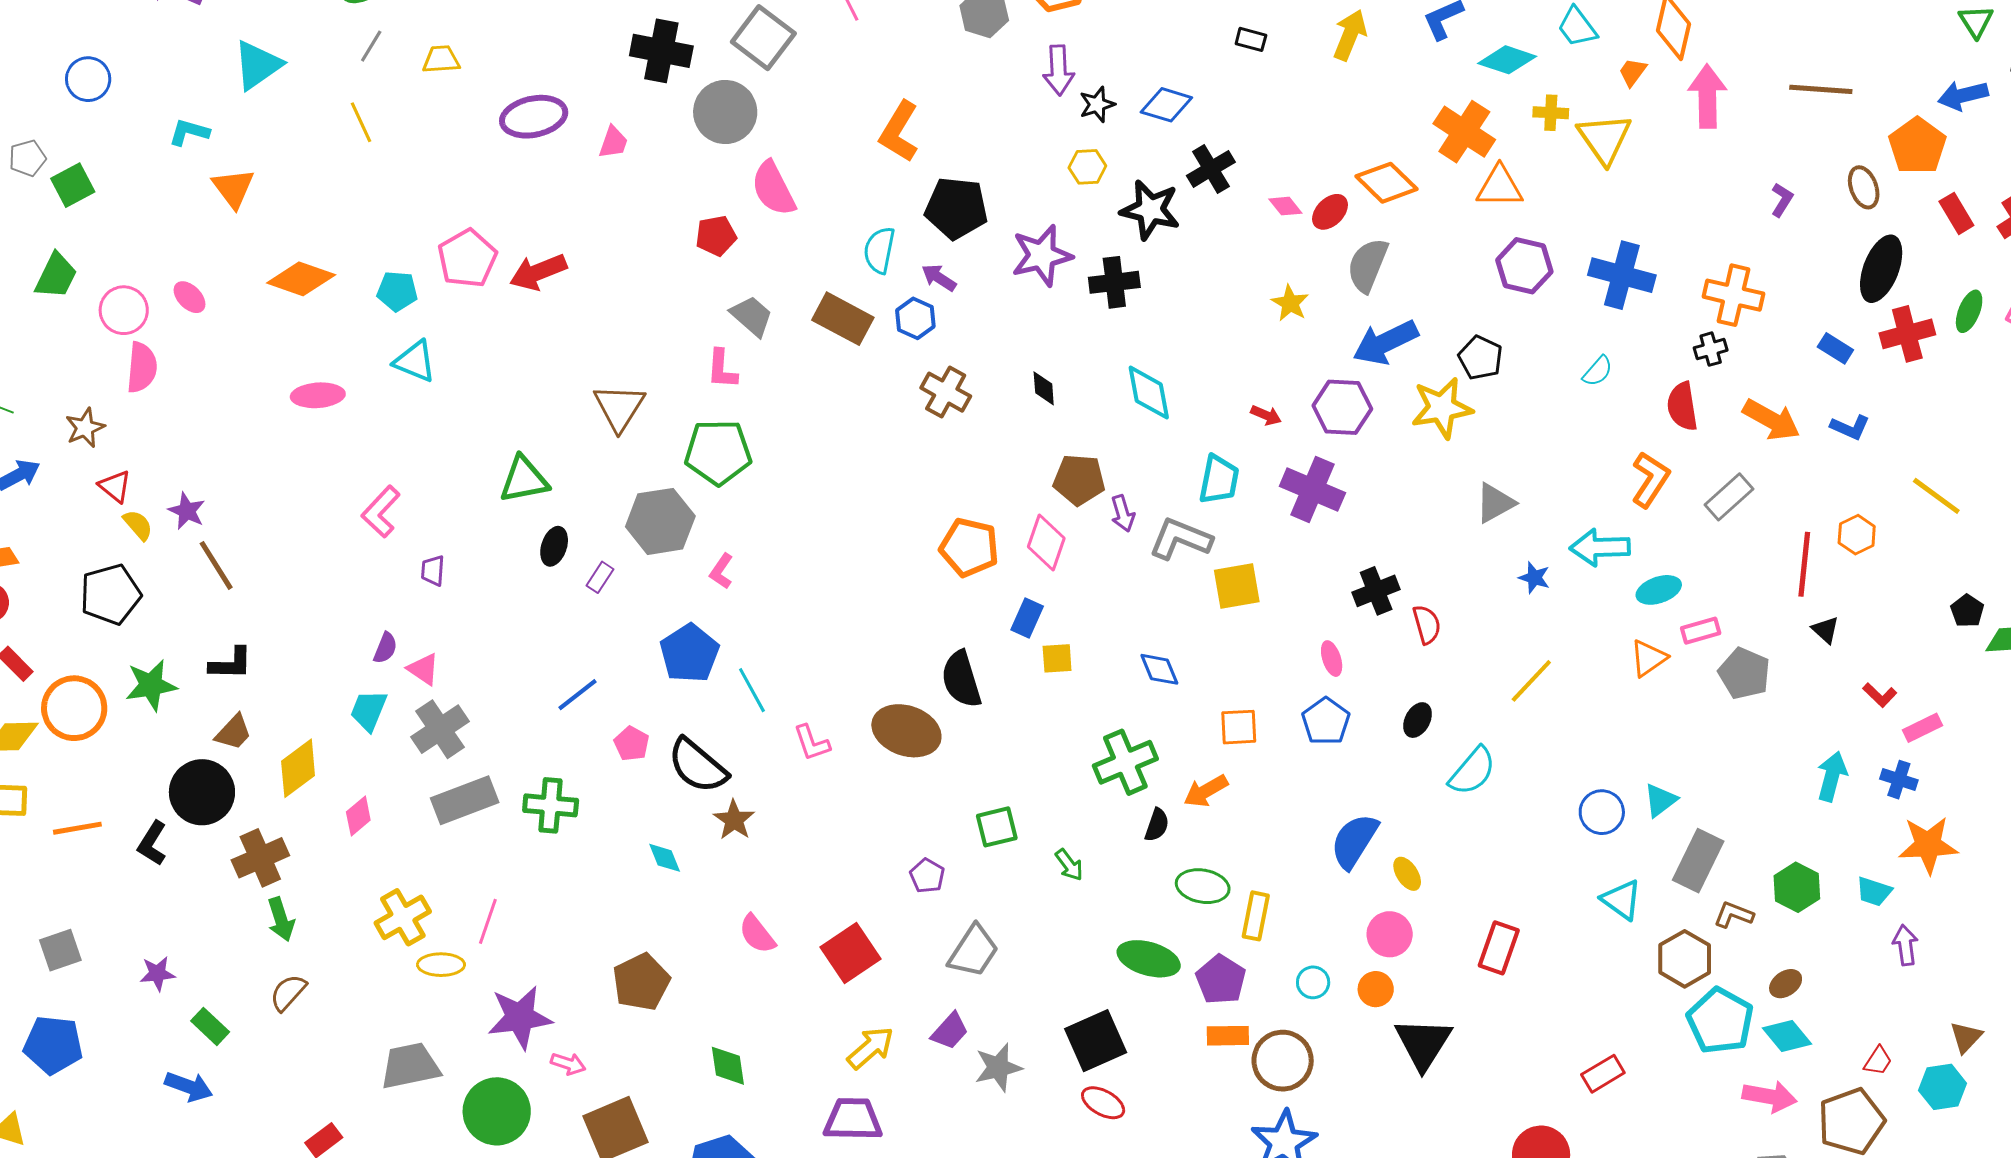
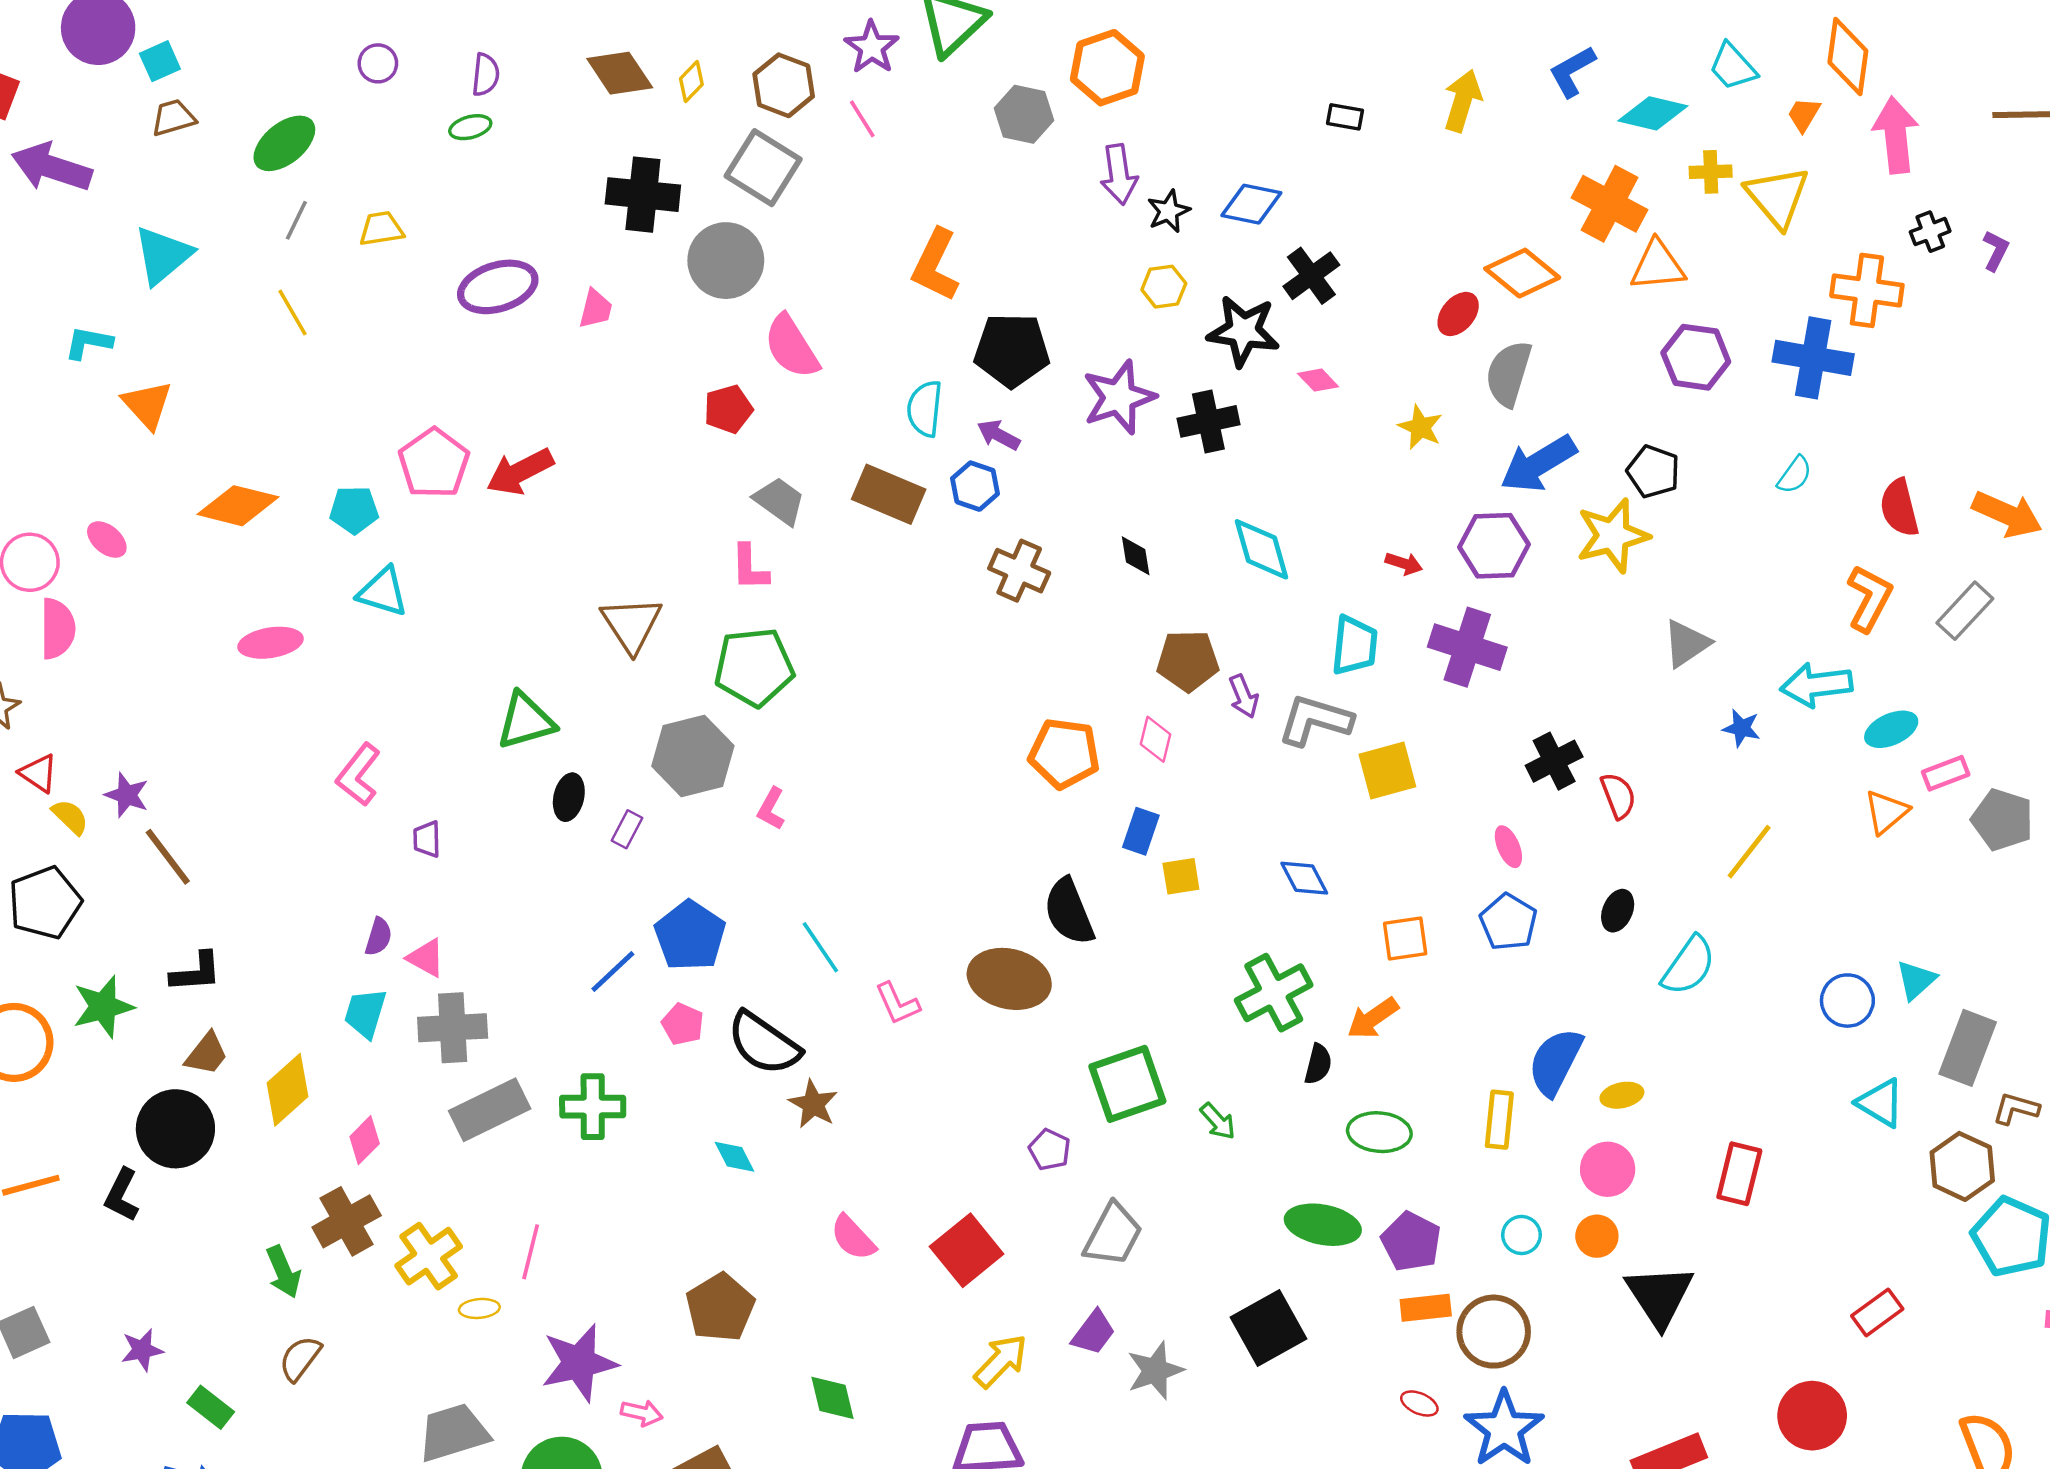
pink diamond: (1285, 206) -> (1318, 380), moved
orange cross: (1733, 295) -> (1867, 290), moved
black cross: (1711, 349) -> (1930, 232), moved
pink diamond: (1046, 543) -> (1156, 739), size x0.7
blue pentagon: (689, 653) -> (690, 936), moved
gray cross: (440, 729) -> (453, 1028), turned 36
green square: (997, 827) -> (1127, 1084), size x1.5
brown cross: (260, 858) -> (347, 1221), moved
yellow ellipse: (1407, 874) -> (1622, 1095), turned -64
yellow rectangle: (1256, 916) -> (1499, 1120), moved
yellow ellipse: (441, 965) -> (479, 1308), size x0.7
red ellipse: (1103, 1103) -> (1419, 1403), moved, size x0.7

